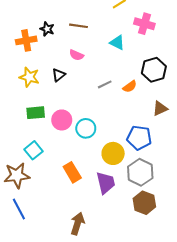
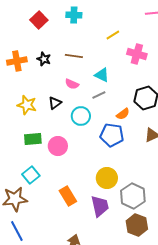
orange cross: (26, 40) -> (17, 61), moved
cyan triangle: (117, 43) -> (102, 75), moved
gray line: (105, 84) -> (99, 95), moved
cyan circle: (86, 128) -> (81, 116), moved
blue pentagon: (139, 138) -> (112, 135), moved

